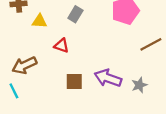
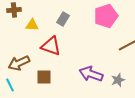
red triangle: (62, 46) -> (51, 46), size x1.5
brown square: (74, 82) -> (44, 77), moved

